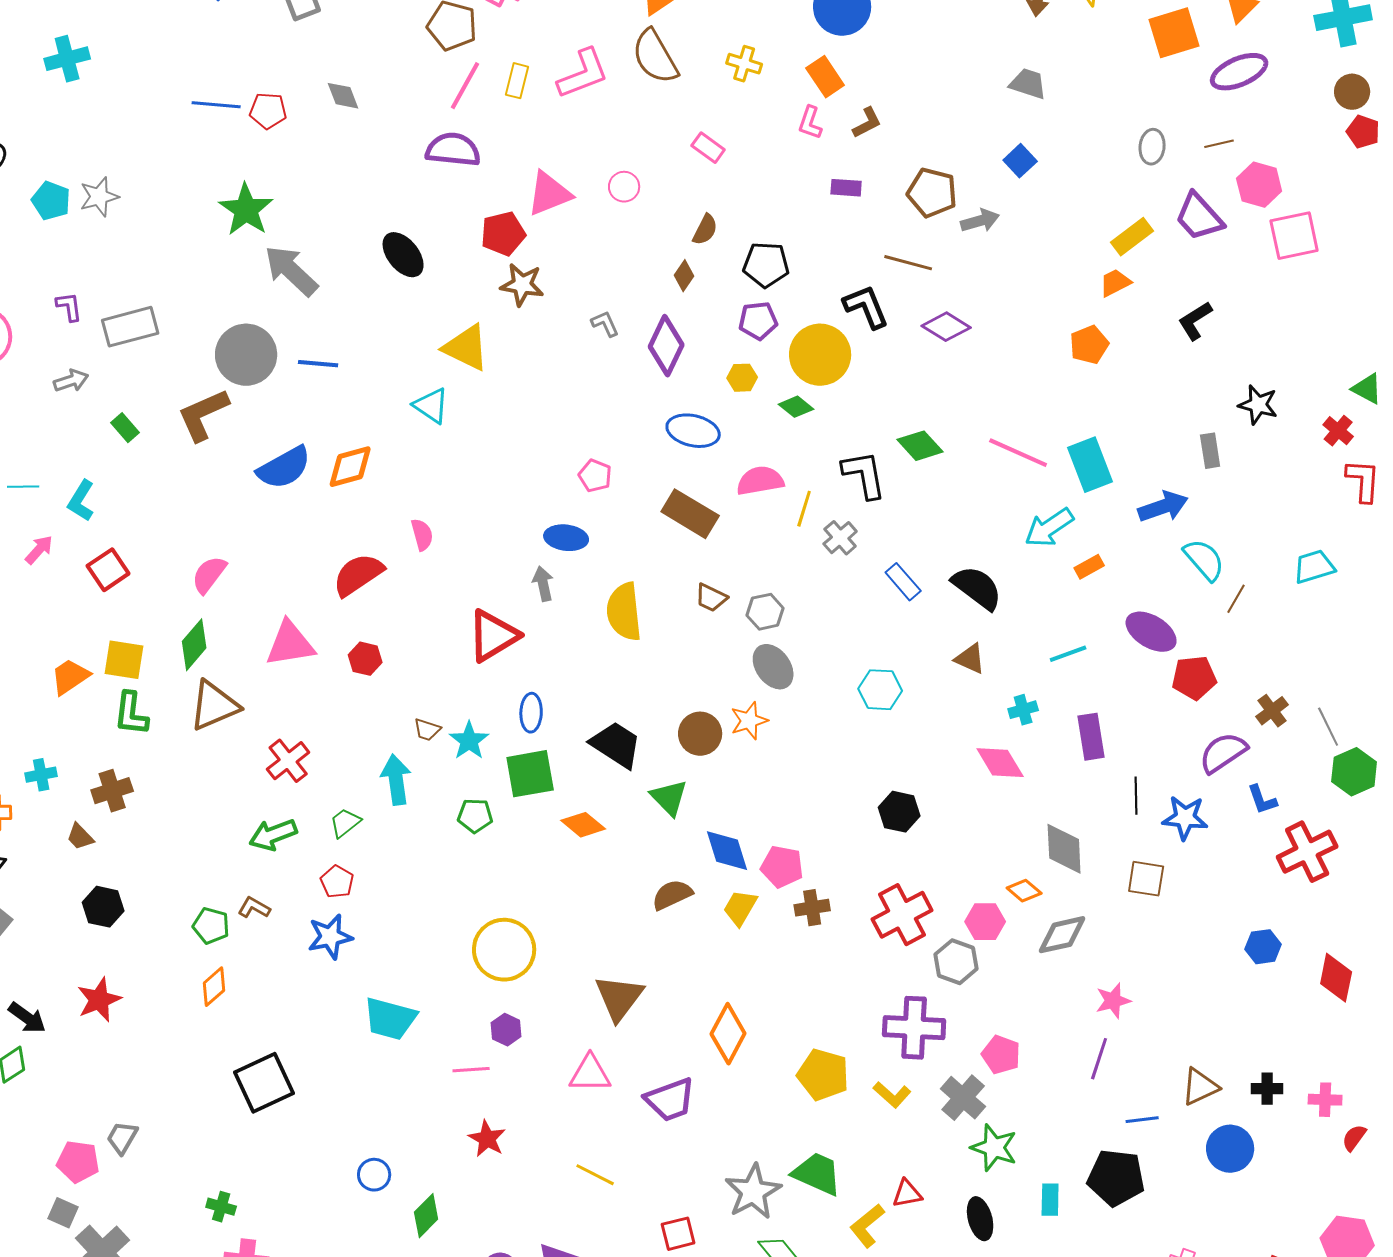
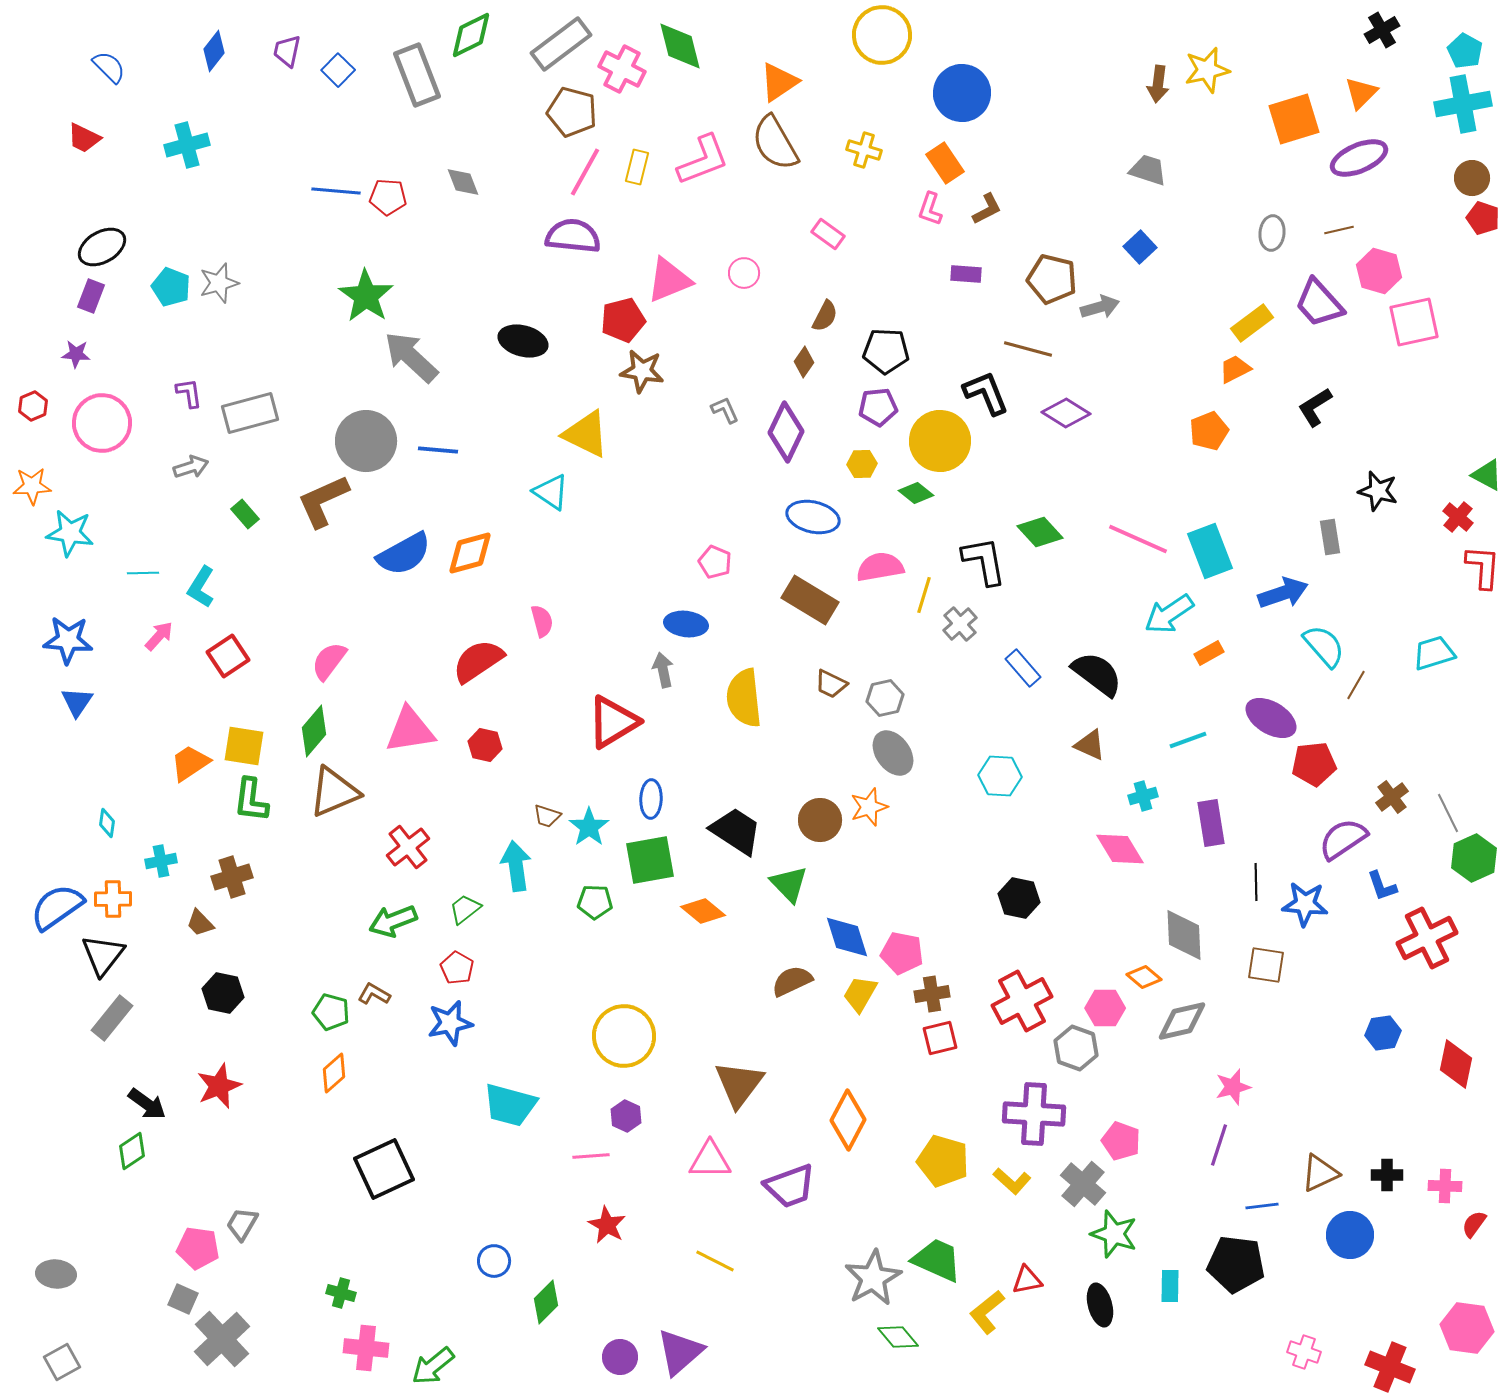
black ellipse: (403, 255) -> (523, 341), turned -36
red square: (678, 1234) -> (940, 1038), moved

